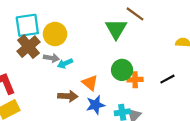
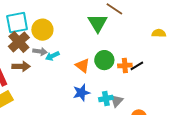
black line: (167, 79) -> (137, 66), moved
orange cross: (135, 80) -> (125, 65), moved
orange triangle: (90, 83) -> (83, 66), moved
brown arrow: (68, 96) -> (21, 66), moved

